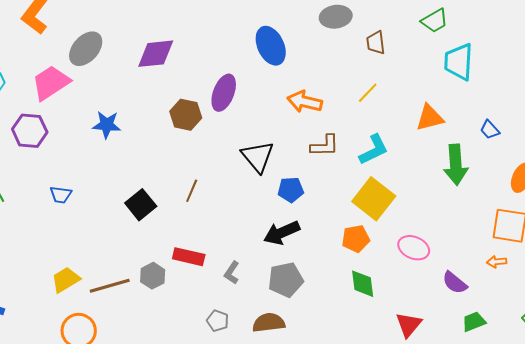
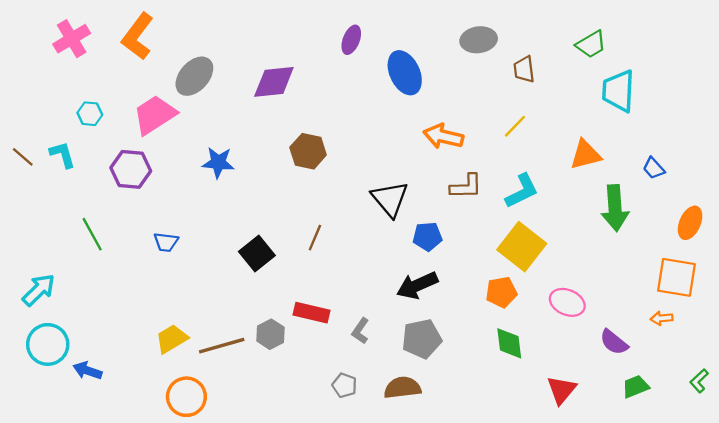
purple ellipse: (224, 93) -> (351, 40), moved, size x0.7

